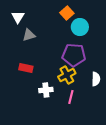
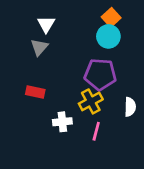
orange square: (67, 13) -> (111, 17), moved
white triangle: (18, 17) -> (46, 24), moved
gray triangle: (29, 35) -> (39, 47), turned -32

